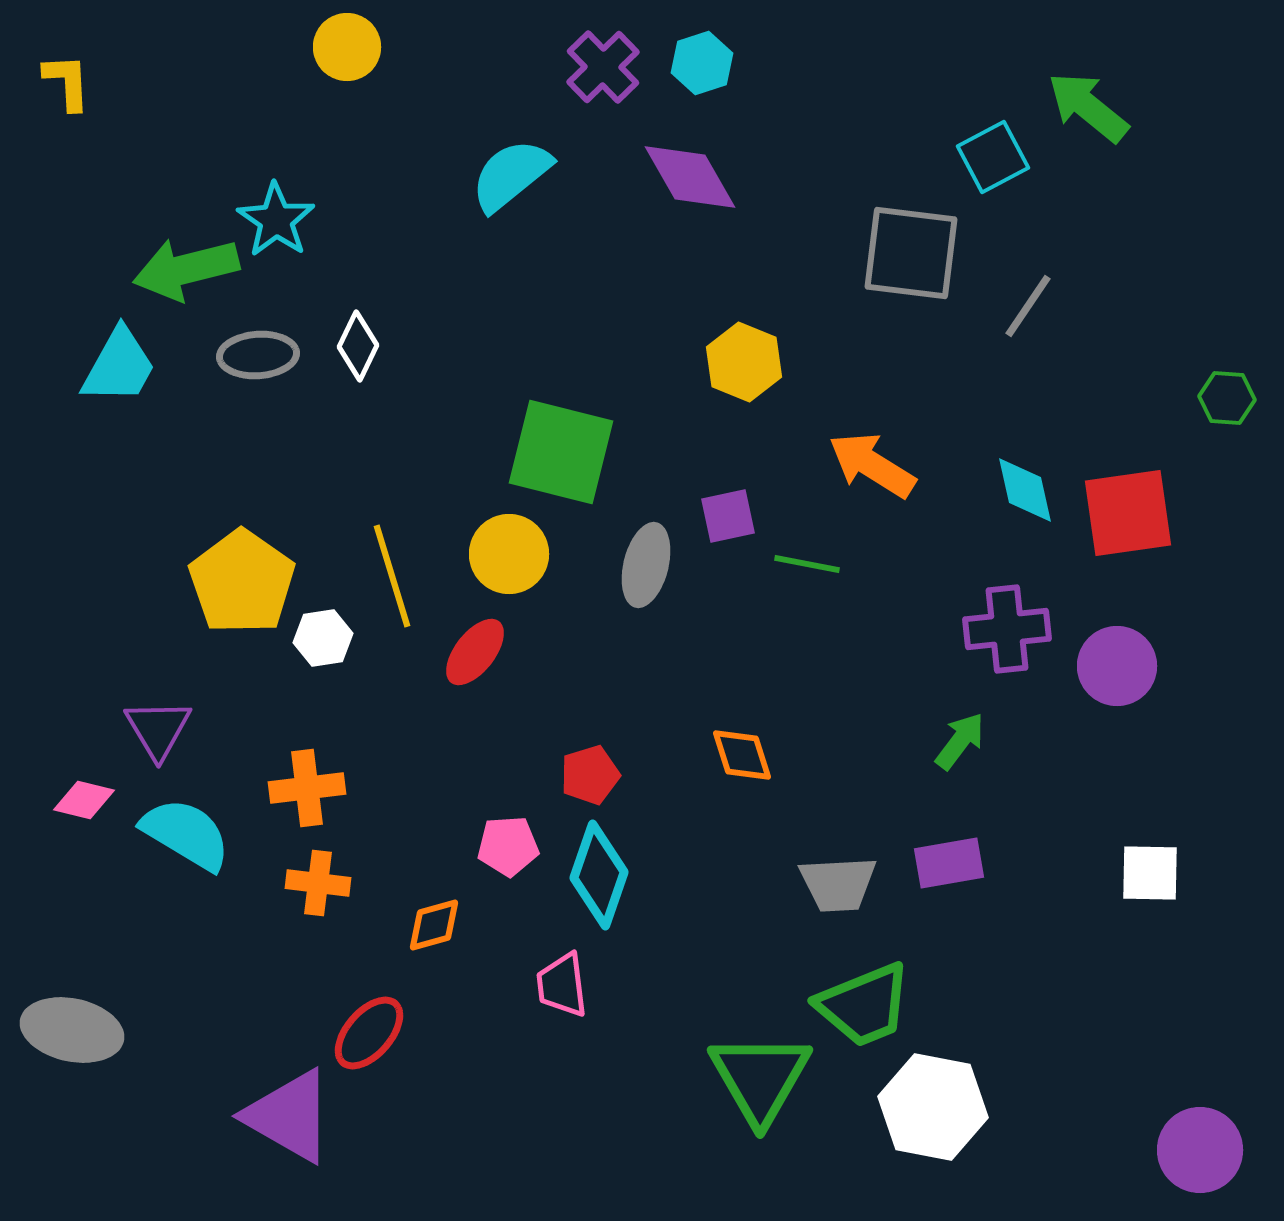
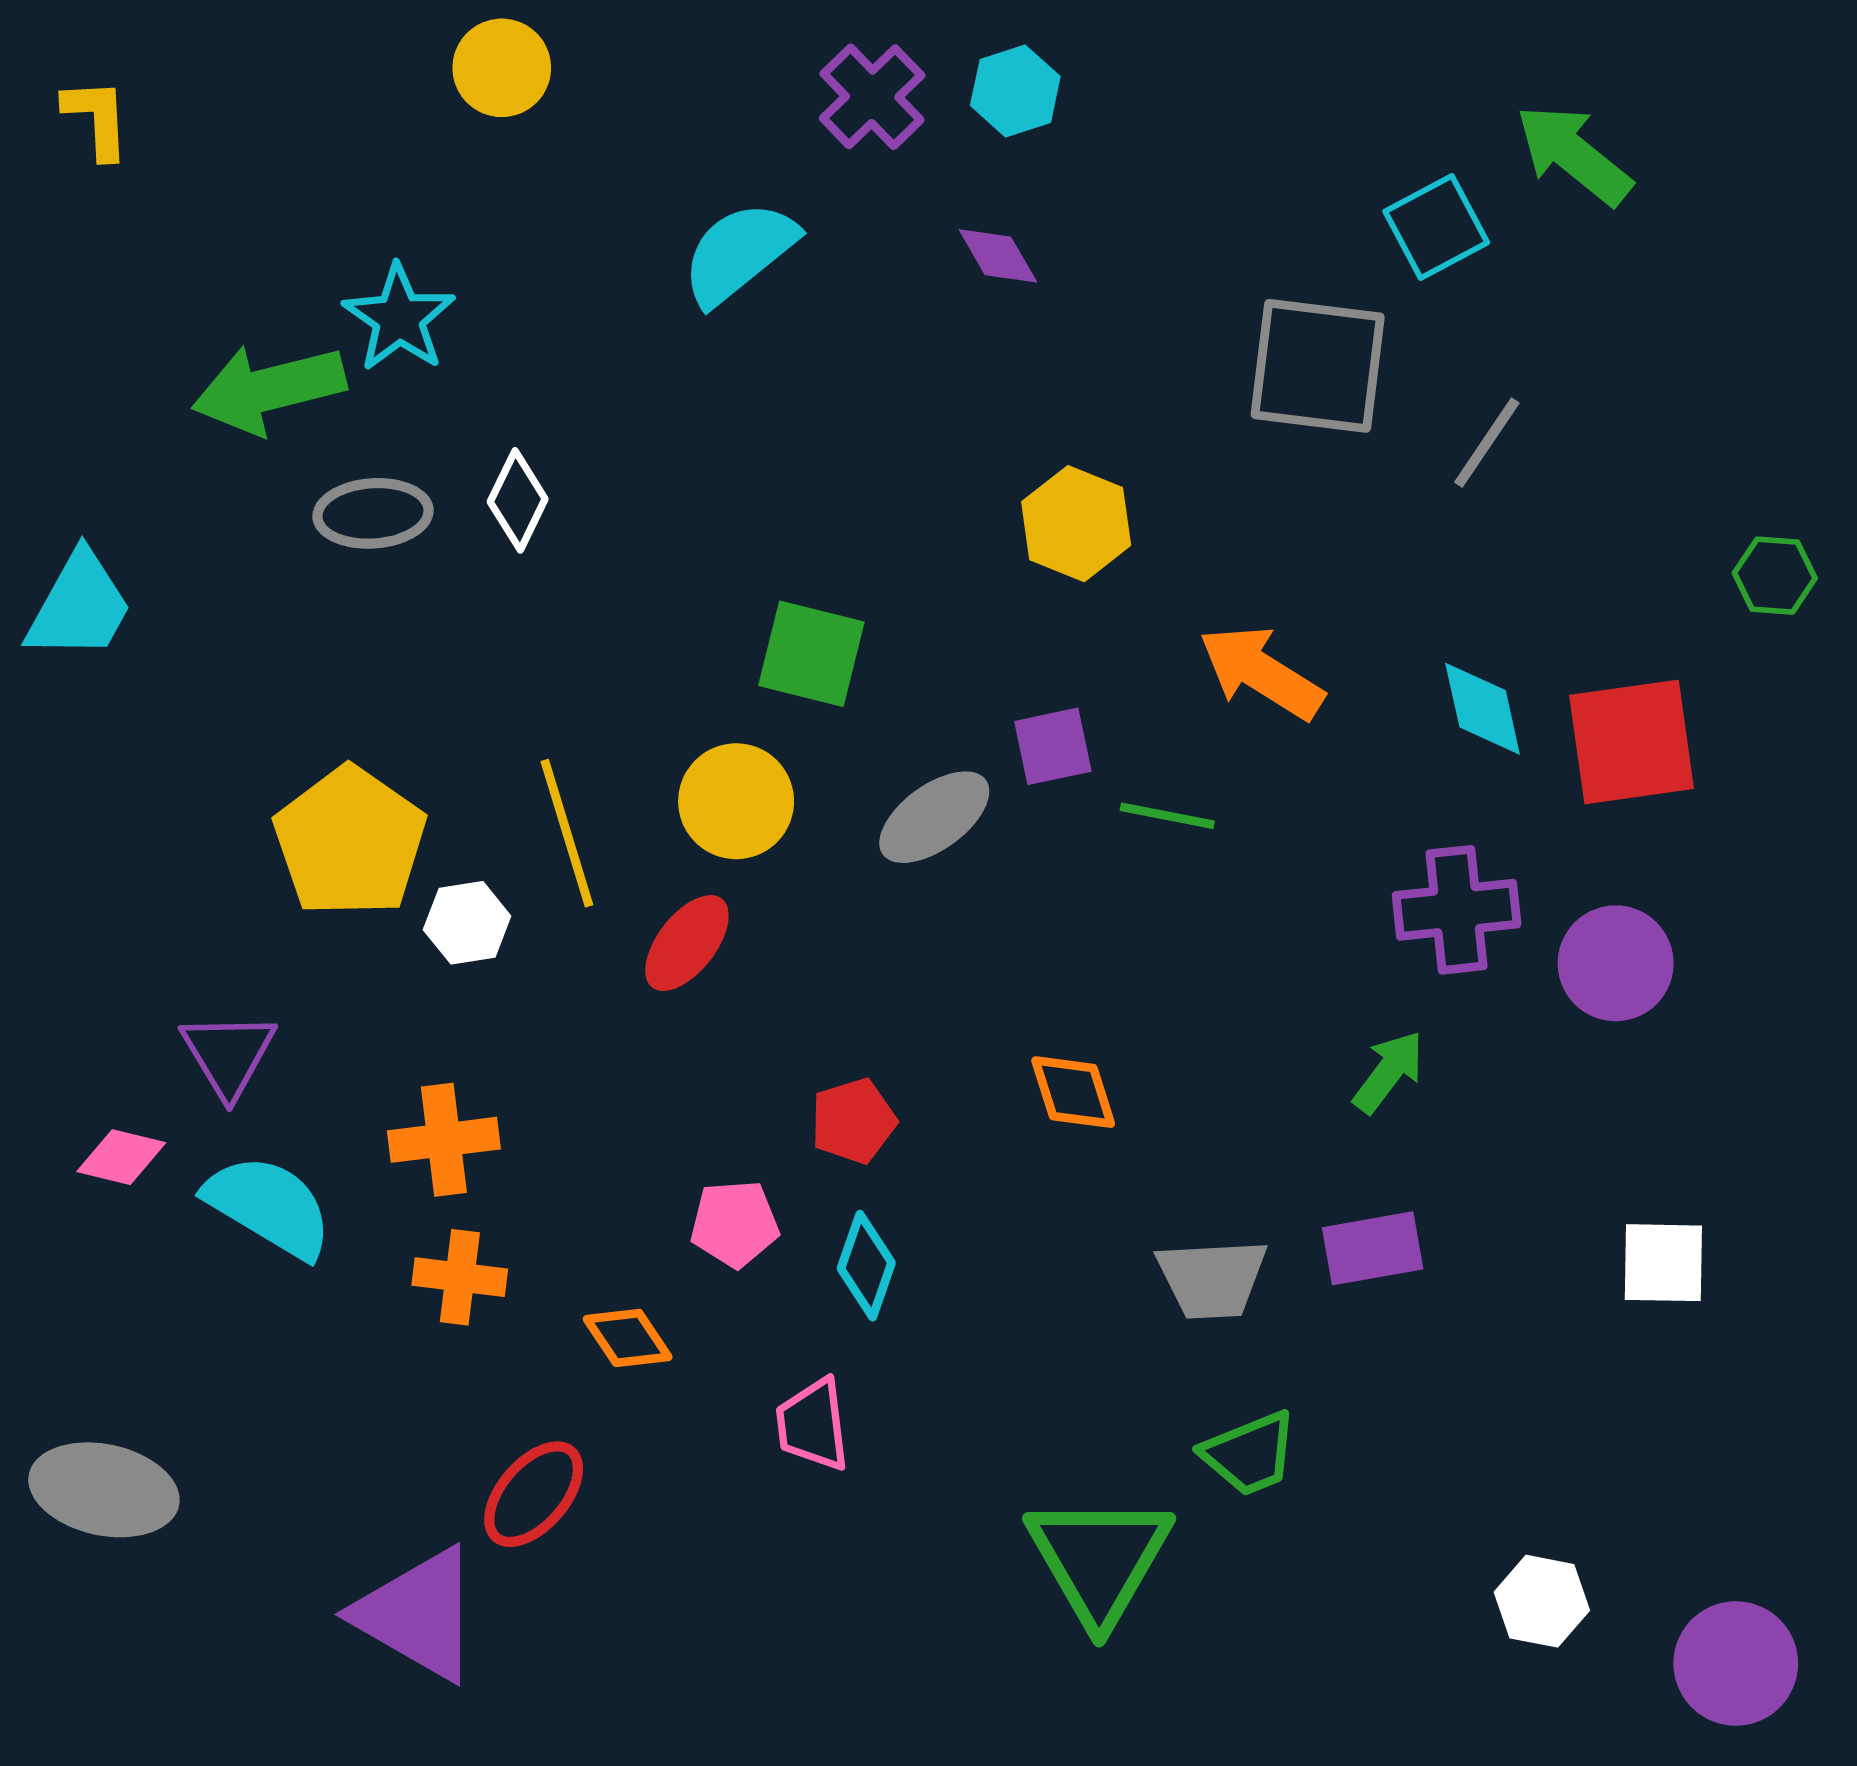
purple diamond: (690, 177) -> (998, 256), size x0.6
cyan trapezoid: (119, 366) -> (79, 606), moved
green square: (561, 452) -> (811, 654), size x0.7
gray ellipse: (646, 565) -> (934, 817), turned 40
cyan diamond: (599, 875) -> (866, 1266), size x0.7
orange diamond: (434, 925) -> (628, 1338), turned 72
green trapezoid: (864, 1005) -> (1250, 1454), size x0.7
white hexagon: (933, 1107) -> (1542, 1601), moved, size x0.6

